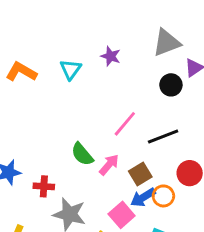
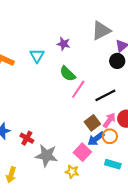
black circle: (171, 85) -> (117, 61), moved
green semicircle: (82, 154) -> (68, 74), moved
pink arrow: (109, 165) -> (109, 120), moved
red cross: (44, 186) -> (27, 138), turned 32

